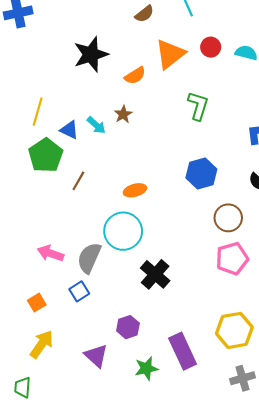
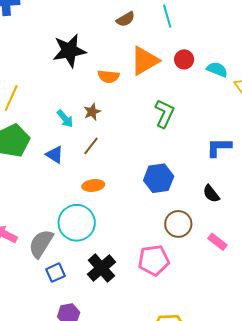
orange semicircle: (135, 76) -> (108, 77), turned 30
blue triangle: (69, 130) -> (55, 155), moved
brown line: (78, 181) -> (91, 146), moved
pink pentagon: (232, 258) -> (154, 260), moved
blue square: (79, 291) -> (56, 273), moved

